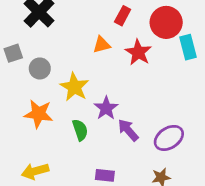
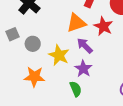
orange triangle: (102, 45) -> (76, 23), size x1.5
green semicircle: (80, 130) -> (76, 89), moved
purple arrow: (128, 130) -> (85, 46), moved

